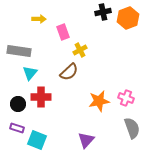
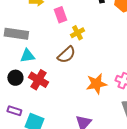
cyan triangle: (30, 73) -> (27, 56), turned 42
red cross: (41, 97) -> (38, 80), turned 30
black circle: (18, 104) -> (15, 78), moved

